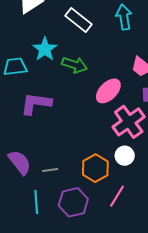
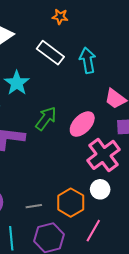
cyan arrow: (124, 17) -> (88, 60), moved
green arrow: (75, 65) -> (46, 118), moved, turned -70
gray line: (50, 170) -> (34, 206), moved

